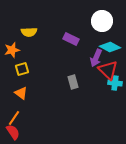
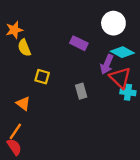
yellow semicircle: (29, 32) -> (24, 48), moved, turned 70
orange star: (12, 50) -> (14, 30), moved
yellow square: (22, 69) -> (42, 77), moved, turned 32

